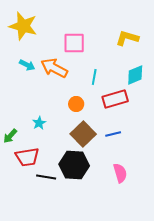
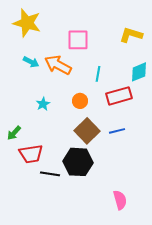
cyan star: (39, 123) -> (43, 104), moved
pink semicircle: (120, 173) -> (120, 200), moved

